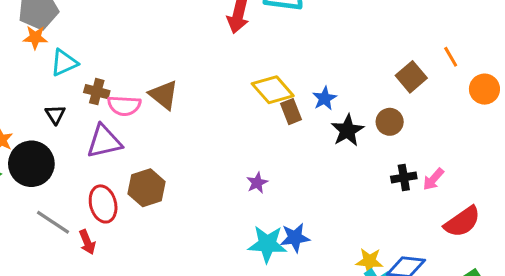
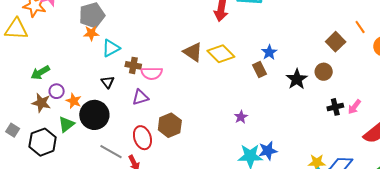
yellow diamond: (273, 90) -> (221, 54), moved
brown triangle: (164, 95) -> (193, 52), moved
blue star: (325, 98) -> (269, 52), moved
purple triangle: (104, 141) -> (140, 97), size x0.7

